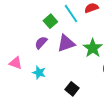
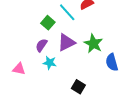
cyan star: (39, 73) -> (50, 63), moved

